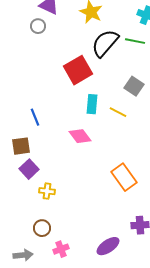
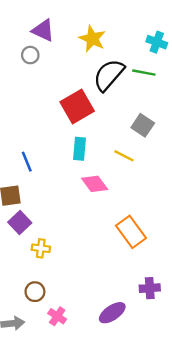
cyan rectangle: (92, 104) -> (79, 149), moved
pink diamond: (80, 136) -> (95, 184), moved
pink cross: (61, 249) -> (57, 316), turned -35

